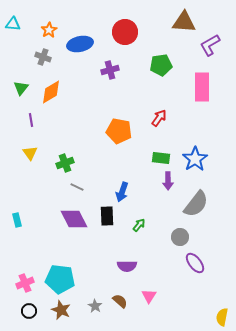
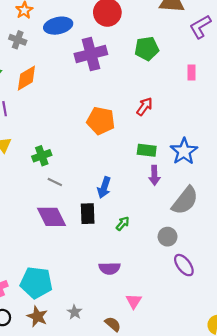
purple cross: (110, 70) -> (91, 54), size x1.6
pink rectangle: (202, 87) -> (192, 73), size x0.5
brown semicircle: (120, 301) -> (113, 324), moved

